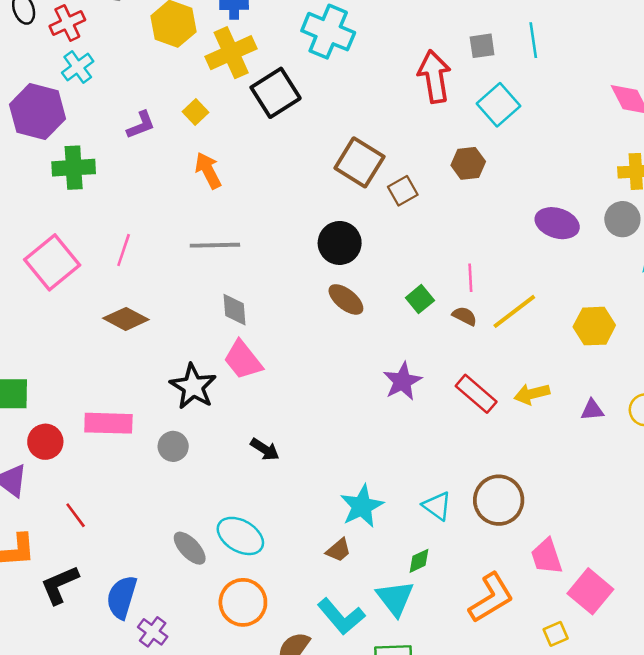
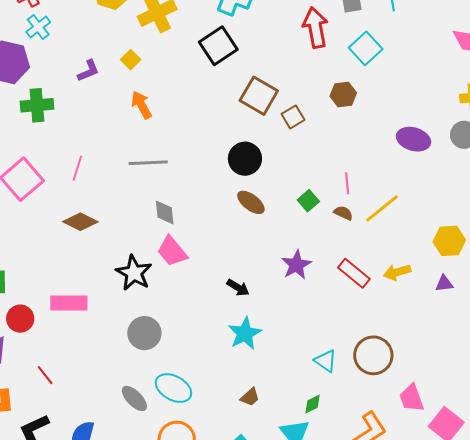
black square: (276, 93) -> (218, 46), moved
yellow hexagon: (594, 326) -> (449, 241), moved
gray circle: (173, 446) -> (144, 333), moved, size x1.4
black arrow: (265, 449) -> (238, 288), moved
cyan star: (362, 506) -> (245, 333), moved

